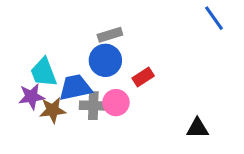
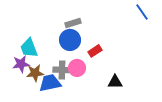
blue trapezoid: (75, 87) -> (50, 83), moved
black triangle: (197, 128) -> (115, 82), moved

